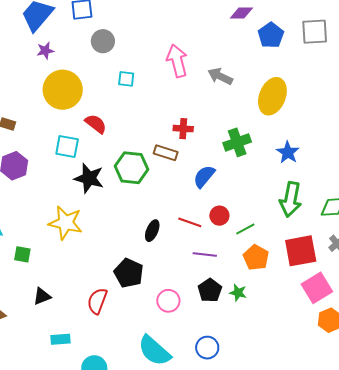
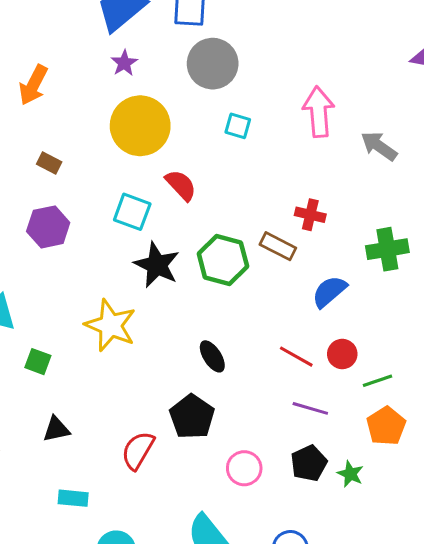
gray circle: (103, 41) -> (213, 64), size x1.4
purple star: (45, 51) -> (124, 63), turned -30
black ellipse: (152, 231) -> (212, 356), moved, turned -65

